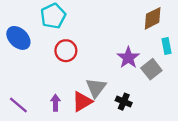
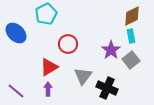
cyan rectangle: (167, 46) -> (131, 36), moved
red circle: (66, 51) -> (68, 44), moved
red triangle: (82, 102) -> (49, 67), moved
black cross: (124, 102) -> (107, 88), size x1.5

